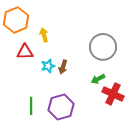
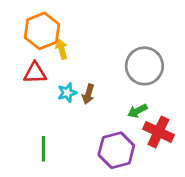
orange hexagon: (16, 20) -> (42, 31), moved
purple hexagon: (61, 107) -> (116, 150), moved

